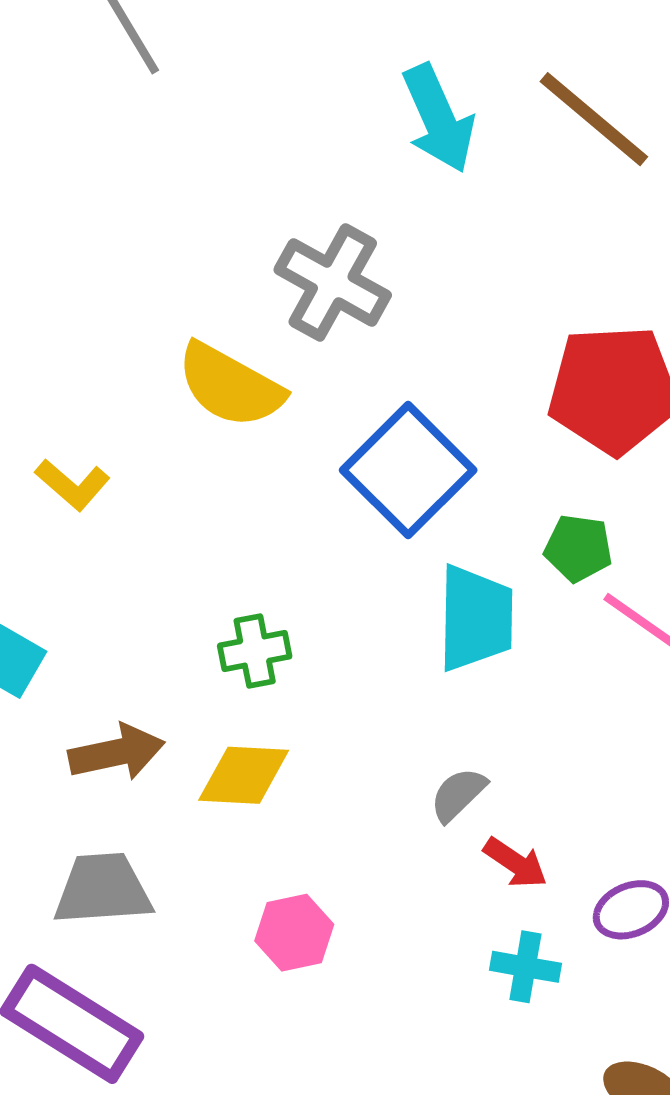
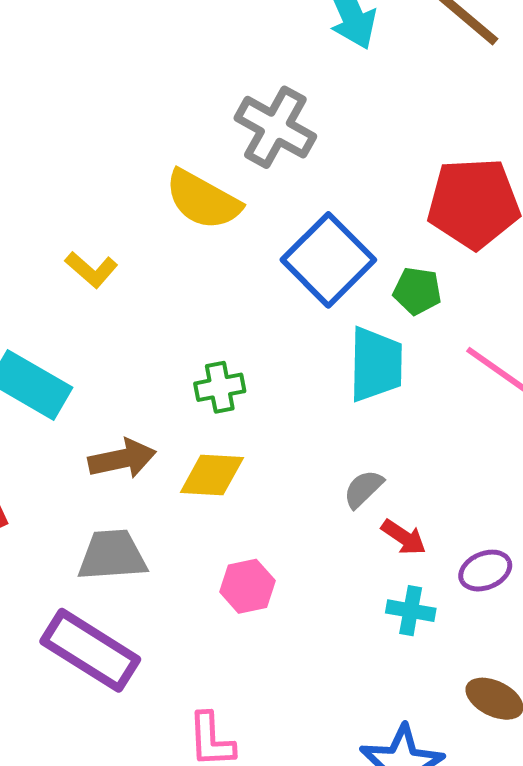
green pentagon: (578, 548) -> (417, 291), moved

